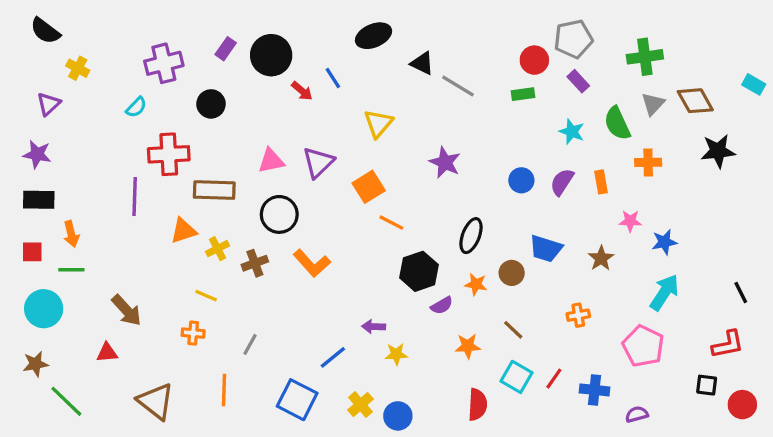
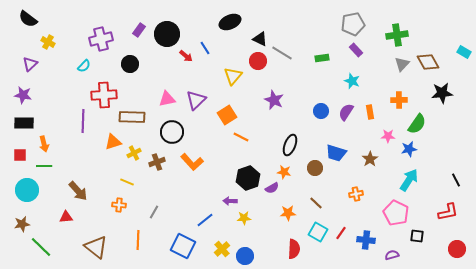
red circle: (534, 60) -> (258, 61), moved
green semicircle: (617, 123) -> (417, 124), moved, turned -120
black hexagon: (419, 271) -> (248, 178), moved
orange star: (476, 284) -> (284, 172), moved
black square: (707, 385) -> (417, 236), moved

